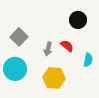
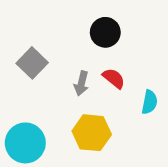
black circle: (78, 20) -> (105, 32), moved
cyan circle: (15, 69) -> (25, 143), moved

